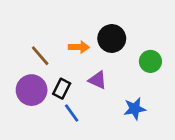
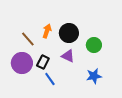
black circle: (112, 38) -> (69, 33), moved
orange arrow: (79, 47) -> (47, 31), moved, turned -72
green circle: (150, 61) -> (94, 45), moved

